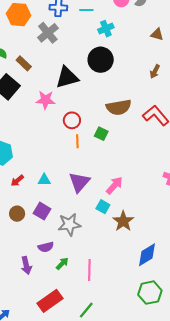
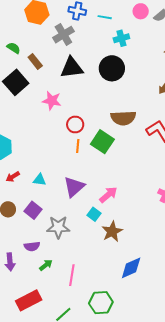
black triangle: (67, 77) -> (72, 68), moved
green square: (101, 134) -> (102, 142), size x1.6
green hexagon: (150, 293) -> (101, 303), moved

